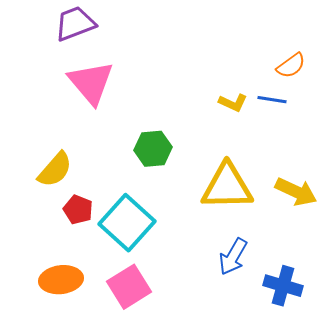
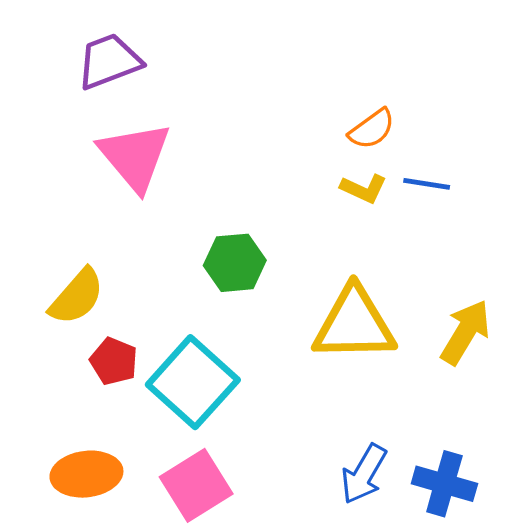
orange semicircle: (291, 66) -> (372, 129), moved
yellow arrow: (296, 192) -> (465, 332), turned -84
blue arrow: (233, 257) -> (364, 474), moved

